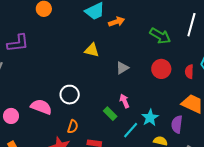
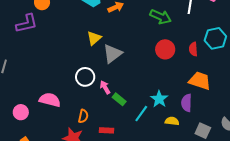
purple L-shape: (18, 43) -> (27, 23), moved
yellow triangle: (92, 50) -> (94, 38), turned -49
gray triangle: (122, 68) -> (112, 54), moved, size x1.5
white circle: (70, 95) -> (85, 77), moved
pink arrow: (124, 101) -> (105, 87), moved

